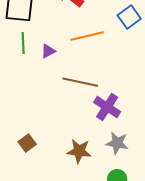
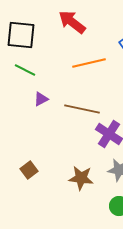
green line: (23, 43) -> (25, 70), turned -60
purple triangle: (48, 51) -> (41, 99), moved

